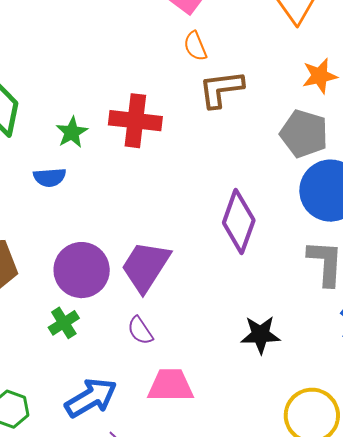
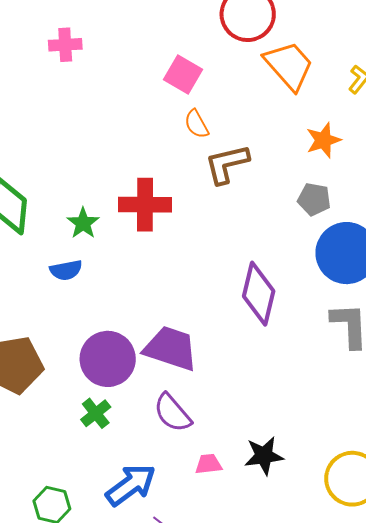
gray pentagon: (304, 134) -> (314, 199), size x0.7
purple trapezoid: (145, 266) -> (171, 348), turned 82
purple semicircle: (140, 331) -> (172, 413), size x1.4
black star: (260, 335) -> (264, 456), moved
pink trapezoid: (170, 385) -> (209, 464), size x0.6

